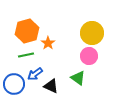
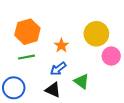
orange star: (48, 43) -> (61, 45), moved
pink circle: (89, 56) -> (111, 56), moved
blue arrow: (35, 74) -> (58, 69), moved

